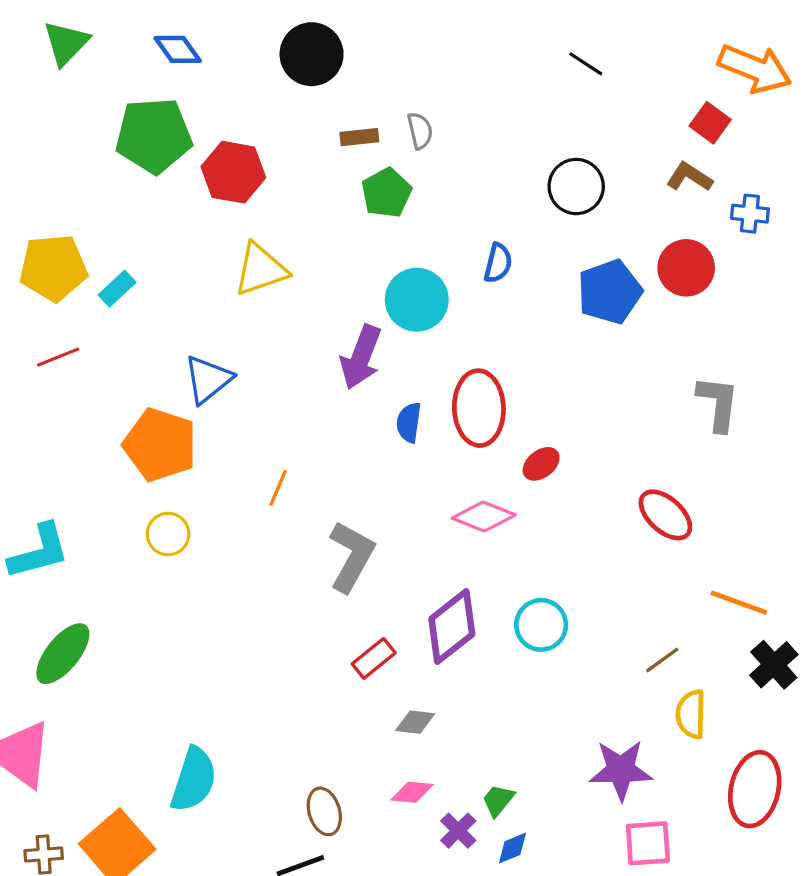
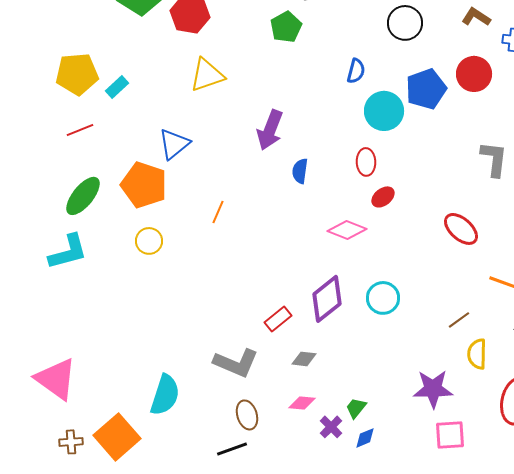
cyan circle: (417, 300) -> (384, 111), moved
red ellipse: (479, 408) -> (366, 162), moved, size x0.6
gray L-shape: (351, 556) -> (236, 363), moved, turned 84
green ellipse: (63, 654) -> (83, 196), moved

